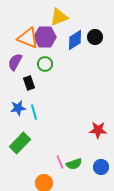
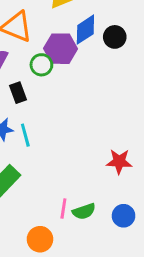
purple hexagon: (45, 37) -> (60, 49), moved
black circle: (95, 37) -> (115, 37), moved
pink line: (60, 162) -> (63, 208), turned 32

